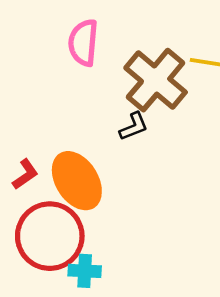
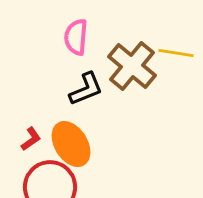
black L-shape: (134, 126) -> (86, 89), moved, size x1.5

